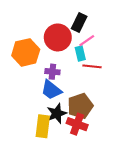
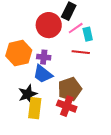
orange hexagon: (26, 52) -> (19, 53), moved
cyan rectangle: (80, 54) -> (88, 34), moved
black star: (57, 113) -> (28, 94), moved

